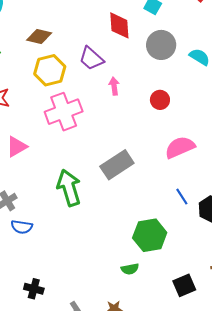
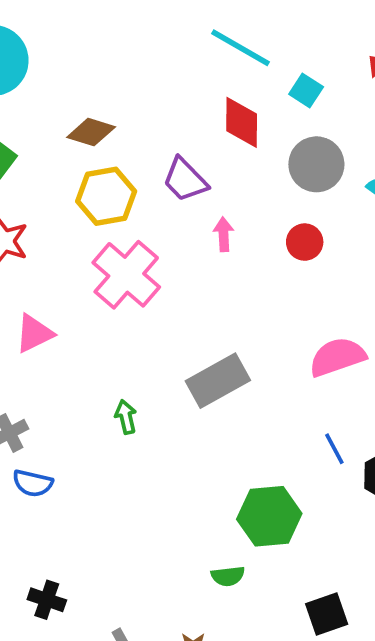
red circle: (160, 100) -> (305, 242), moved
pink cross: (64, 112) -> (126, 275), turned -33
green arrow: (69, 188) -> (126, 417), size x0.5

